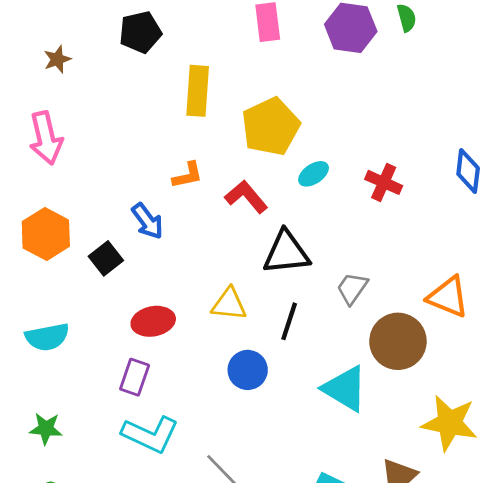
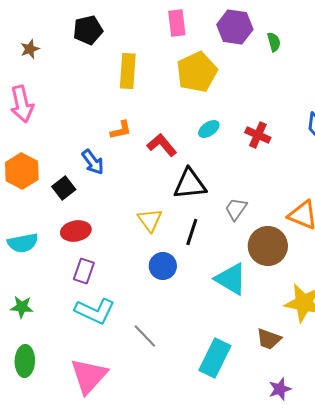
green semicircle: (407, 18) -> (274, 42), moved
yellow pentagon: (271, 127) -> (197, 72), moved
yellow triangle: (229, 304) -> (150, 220), turned 48
red ellipse: (153, 321) -> (76, 231), moved

